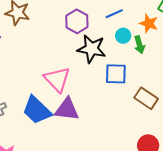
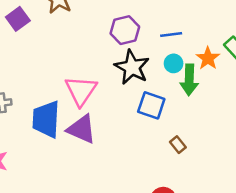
green arrow: (139, 45) -> (189, 80), size x1.4
brown rectangle: (146, 98) -> (178, 145), size x0.6
blue trapezoid: (37, 110) -> (46, 119), turned 32

